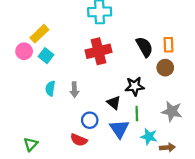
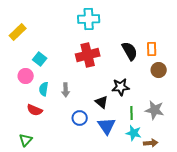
yellow rectangle: (39, 34) -> (18, 32), moved
pink circle: (24, 51) -> (26, 76), moved
brown circle: (165, 68) -> (159, 70), moved
green line: (137, 114) -> (132, 113), moved
red semicircle: (79, 140) -> (35, 110), moved

